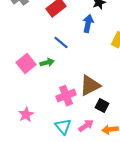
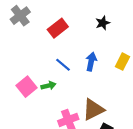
blue arrow: (88, 24) -> (91, 62), moved

